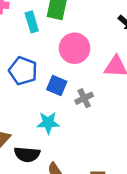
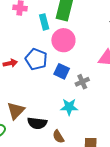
pink circle: (75, 48) -> (63, 40), moved
cyan star: (48, 123) -> (69, 107), moved

